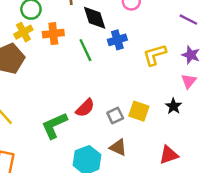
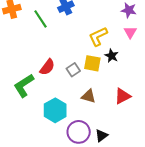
yellow L-shape: (155, 55) -> (98, 36), moved
black star: (173, 106) -> (112, 56), moved
brown triangle: (118, 147) -> (89, 96), moved

